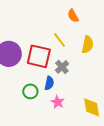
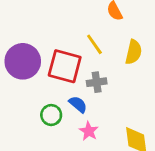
gray cross: (62, 67) -> (97, 82), turned 32
blue semicircle: (49, 83) -> (78, 104), turned -64

